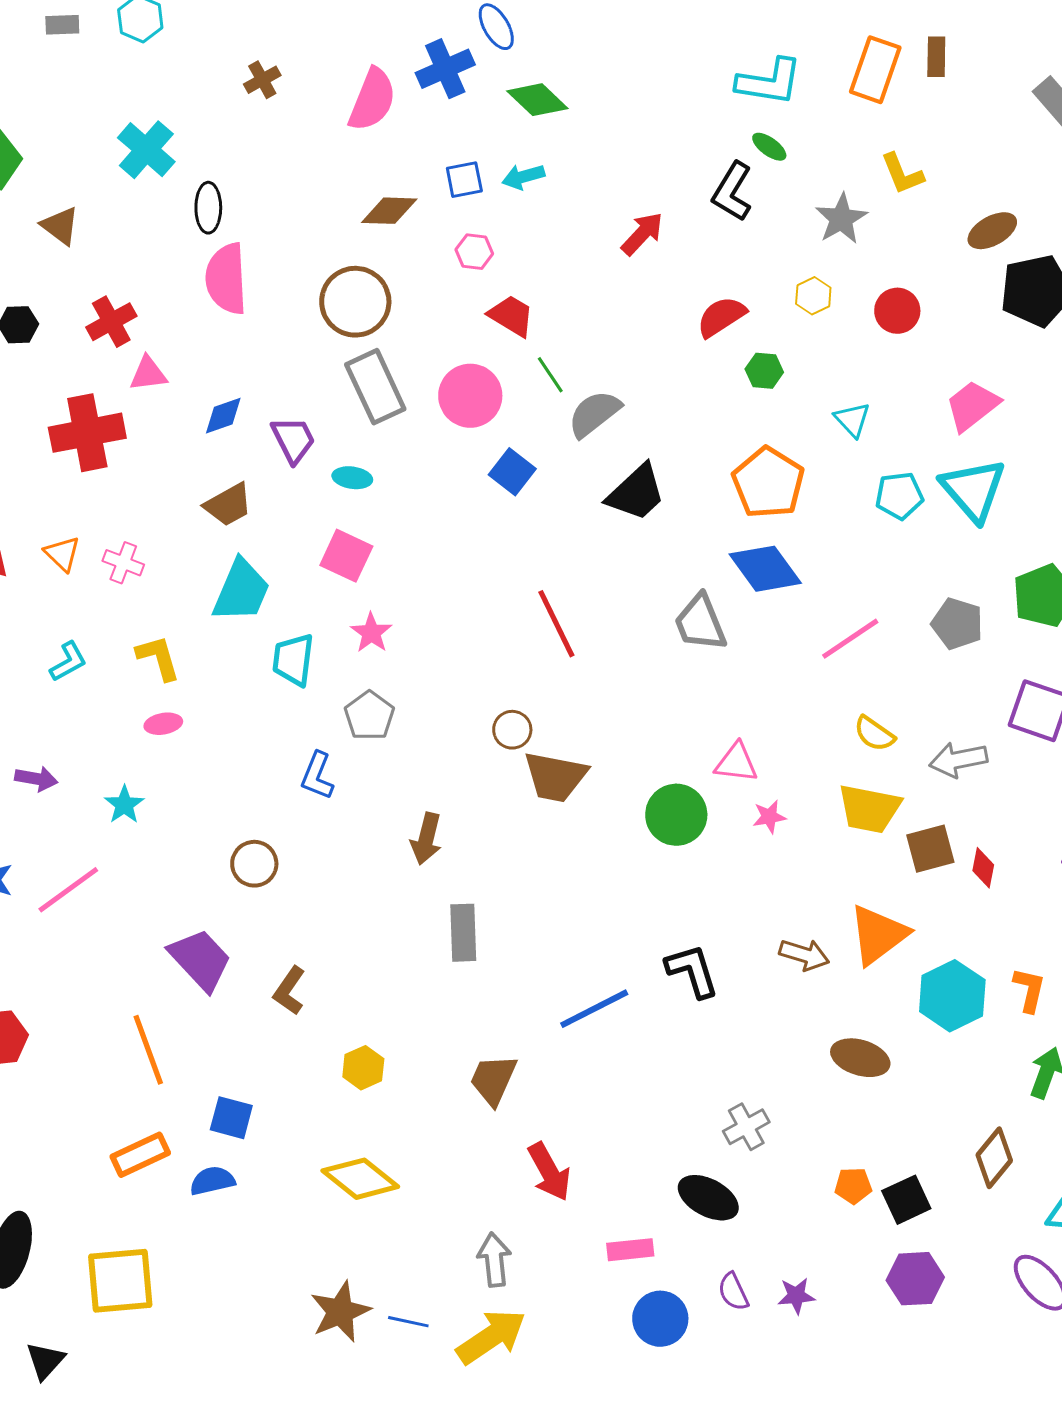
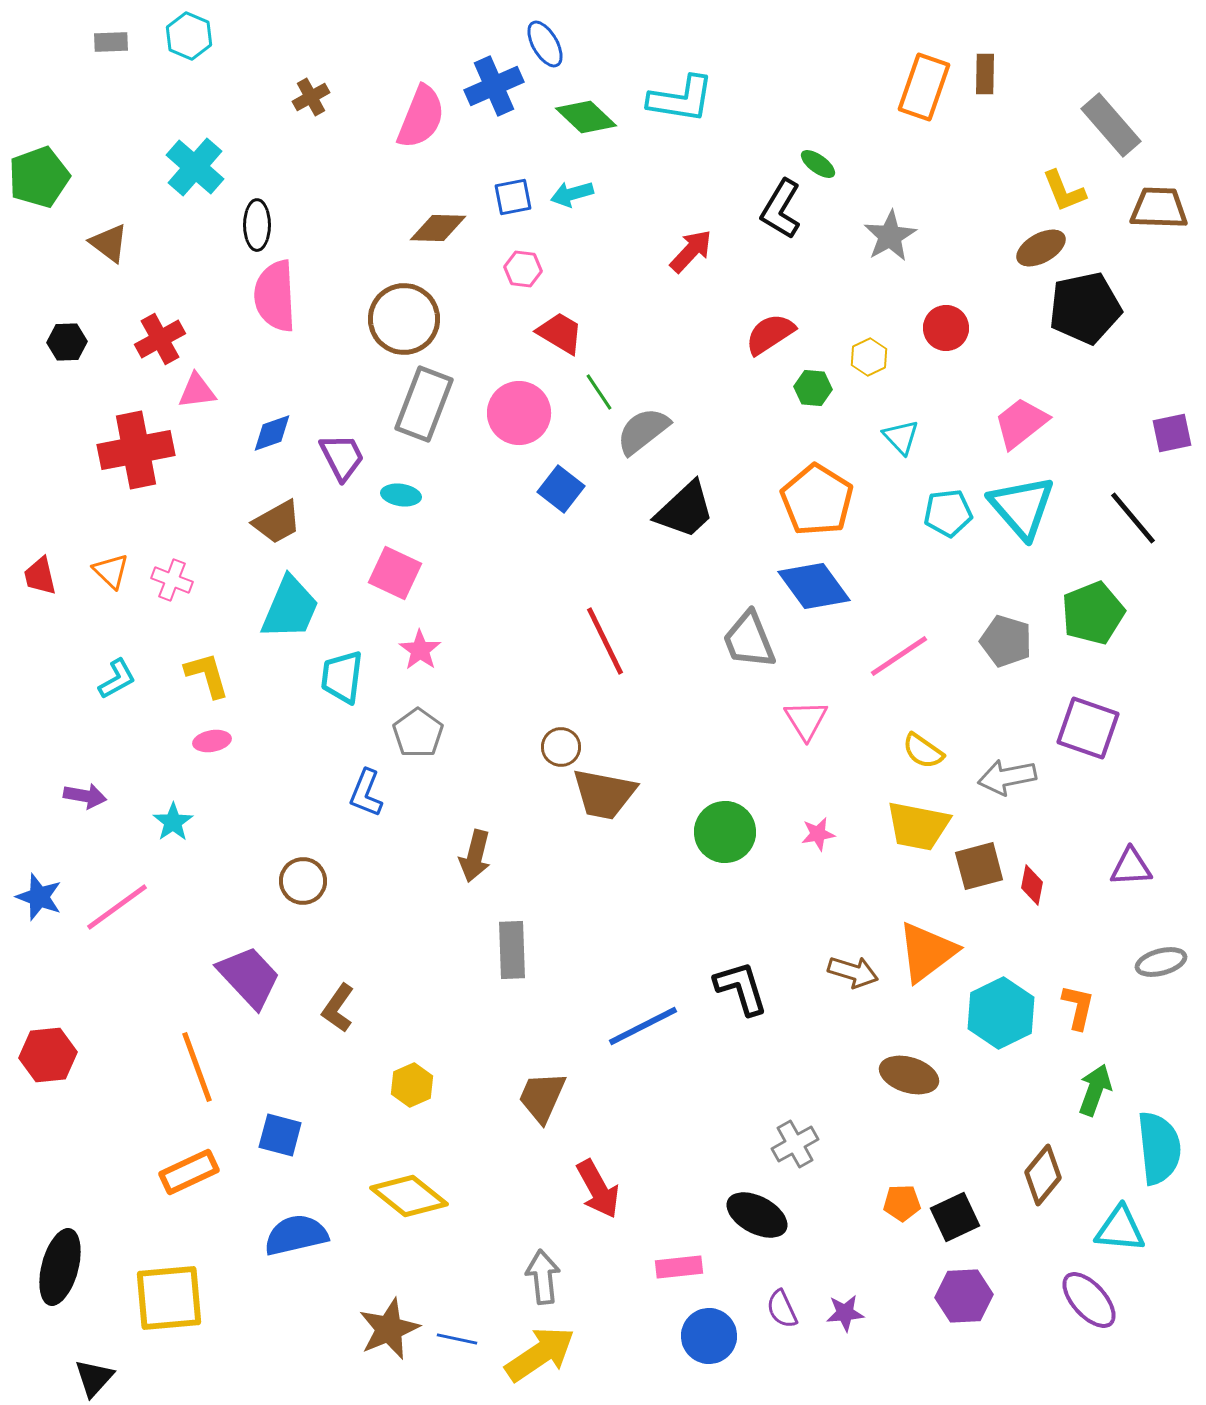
cyan L-shape: (769, 82) -> (681, 99), moved
yellow L-shape: (902, 174) -> (1064, 191), moved
yellow hexagon: (813, 296) -> (869, 357), moved
gray rectangle: (375, 387) -> (424, 404), turned 46
pink triangle: (736, 763) -> (806, 720), moved, turned 51
blue semicircle: (212, 1181) -> (296, 1235), moved, size x1.4

